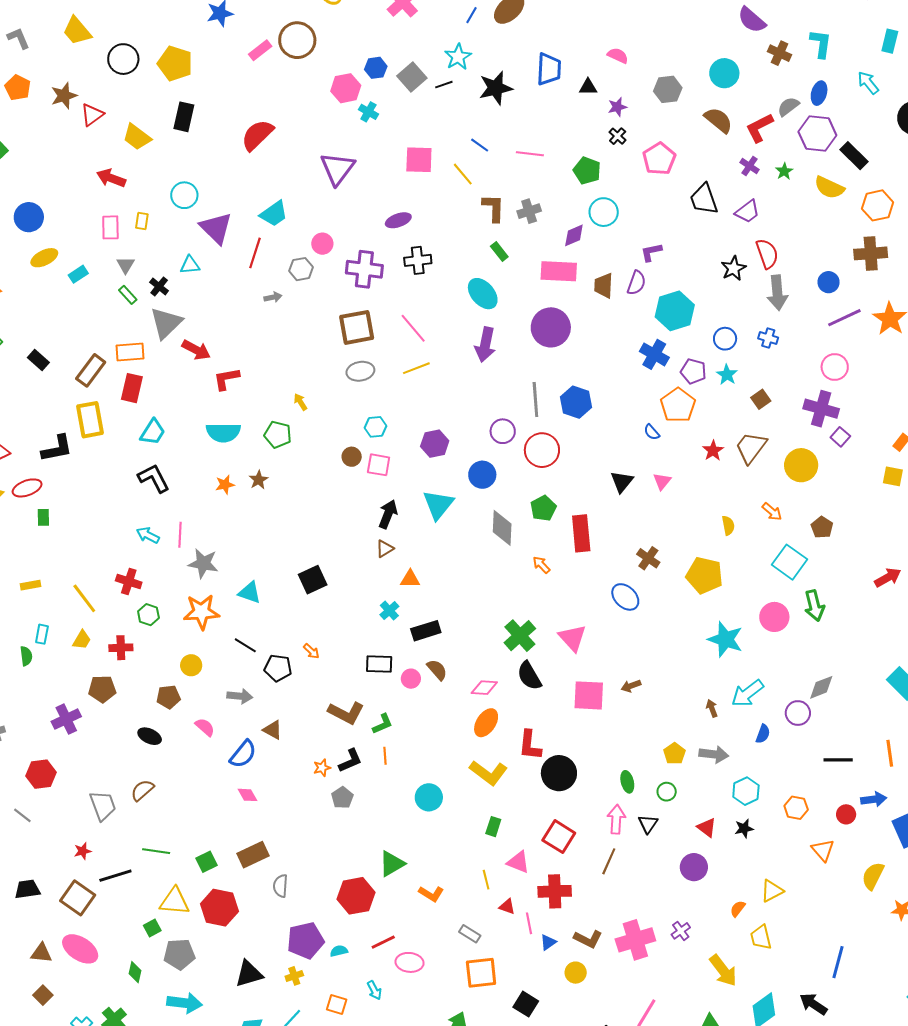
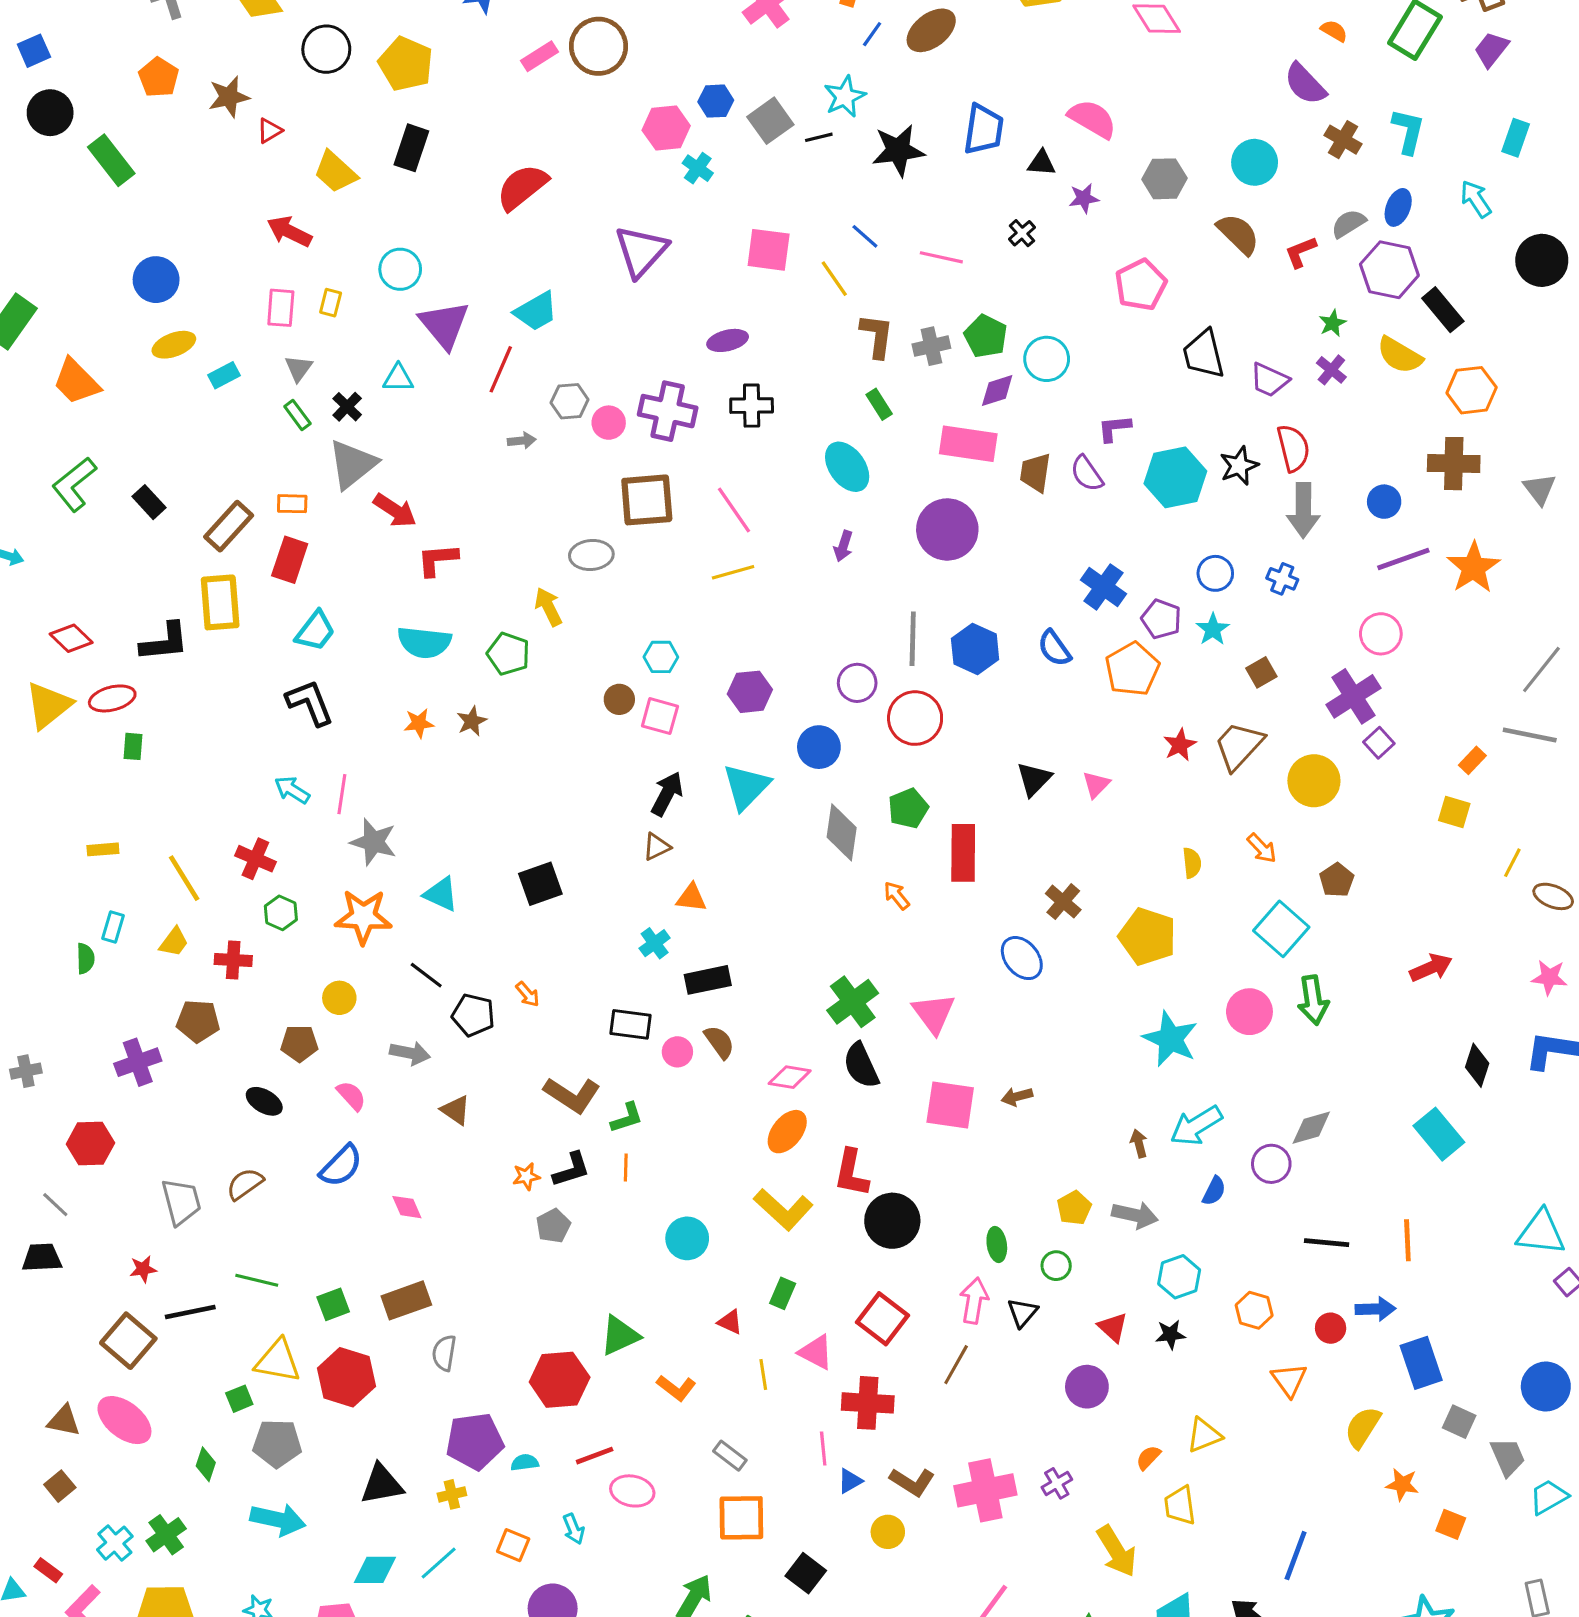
pink semicircle: (618, 56) -> (1092, 119), size x1.5
red triangle: (92, 115) -> (270, 131), size x0.7
red L-shape: (759, 128) -> (1301, 252), size x0.7
black cross: (618, 136) -> (1022, 233), moved
purple cross: (750, 166) -> (1331, 370), moved
green pentagon: (587, 171) -> (986, 336), moved
purple trapezoid: (747, 212) -> (1269, 380), turned 56
pink circle: (322, 244) -> (609, 423), moved
purple semicircle: (636, 283) -> (1087, 474), turned 120
cyan hexagon: (675, 311) -> (1175, 477), moved
purple arrow: (485, 345) -> (843, 546), size x0.6
orange rectangle: (130, 352) -> (292, 504), size x0.7
gray ellipse: (360, 371) -> (591, 555), moved
yellow arrow: (300, 402) -> (548, 607), size x1.4
purple cross: (821, 409) -> (1353, 696), turned 36
blue semicircle: (652, 432) -> (1054, 648), moved, size x1.4
blue semicircle: (243, 754) -> (341, 1166), moved
black trapezoid: (27, 889) -> (42, 1258), moved
red triangle: (507, 907) -> (730, 1322), moved

